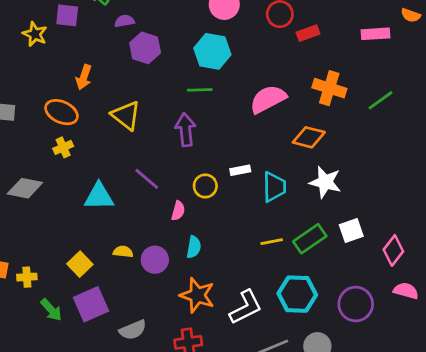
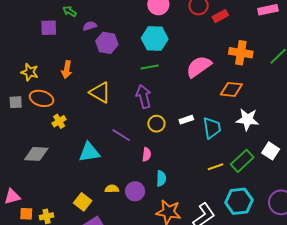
yellow star: (35, 34) -> (30, 72), moved
orange ellipse: (62, 112) -> (41, 98), moved
yellow circle: (205, 186) -> (156, 124), moved
white square: (351, 230) -> (271, 151), turned -30

